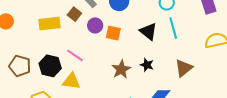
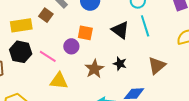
purple circle: (95, 25) -> (71, 46), moved
black hexagon: (50, 66) -> (21, 52), moved
yellow triangle: (71, 81) -> (59, 81), moved

